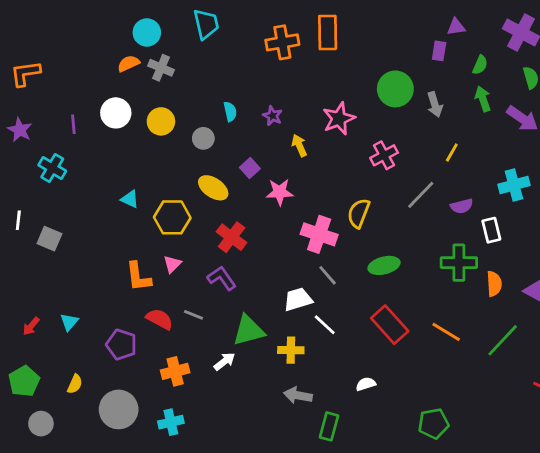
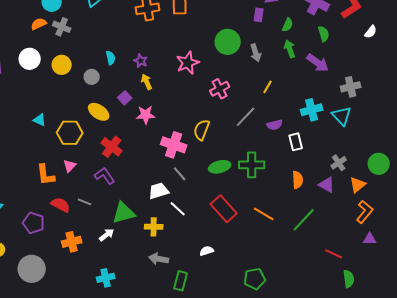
yellow arrow: (299, 145) -> (147, 82), moved
green cross: (459, 263) -> (252, 165), moved
cyan cross: (171, 422) -> (106, 278), moved

